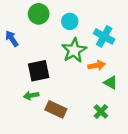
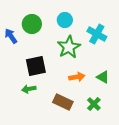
green circle: (39, 14) -> (32, 24), moved
orange arrow: (97, 65) -> (77, 77), moved
brown rectangle: (56, 109) -> (63, 102), moved

